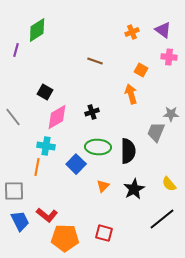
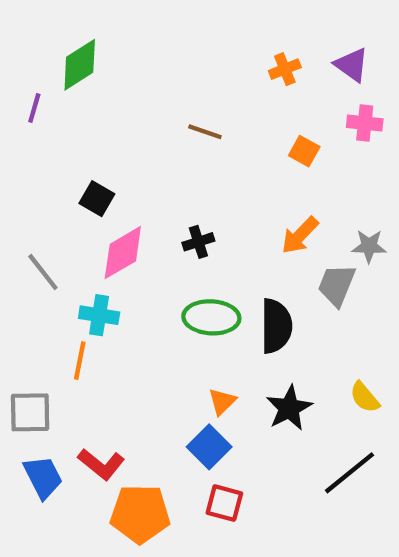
orange arrow: (131, 94) -> (300, 235), moved, turned -120
gray line: (13, 117) -> (43, 272), moved
blue square: (76, 164) -> (209, 447), moved

